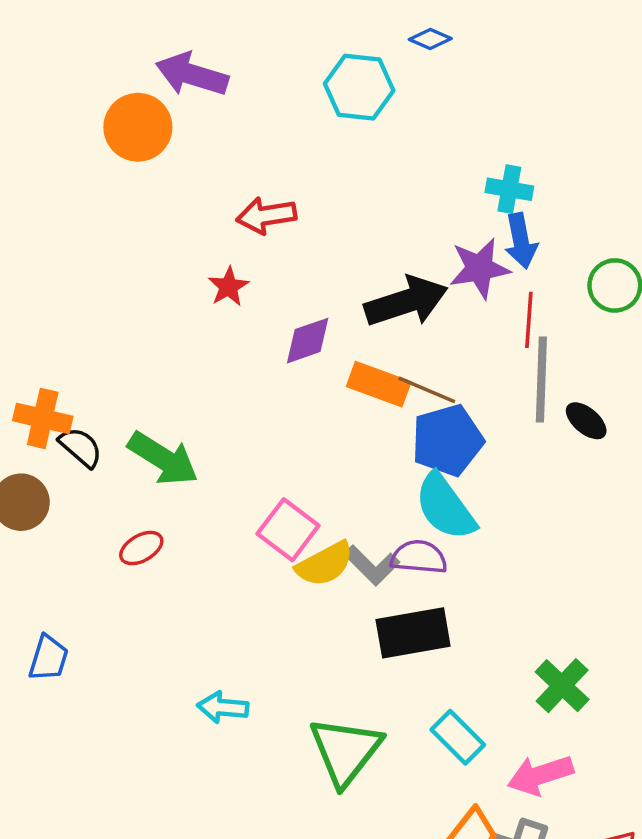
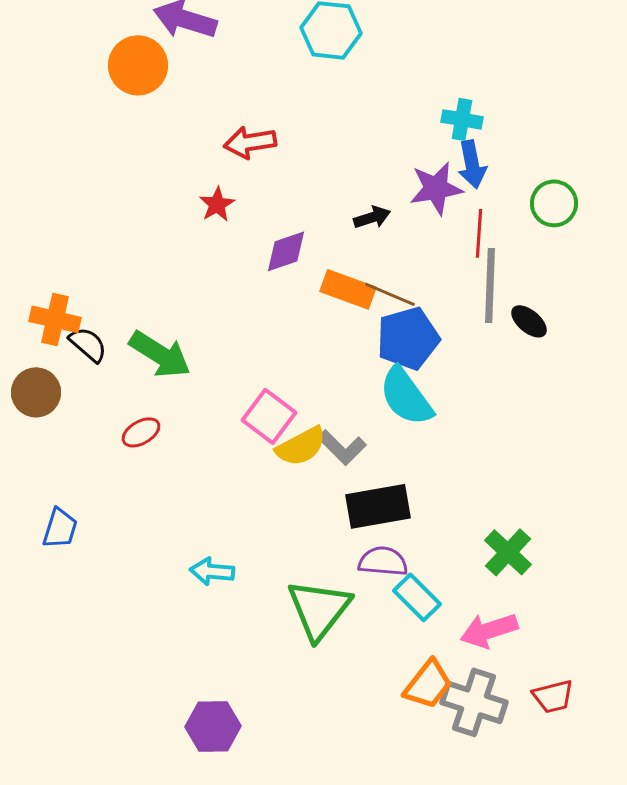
black arrow: (406, 302) -> (372, 217), size x0.5
purple semicircle: (419, 557) -> (383, 561), moved

